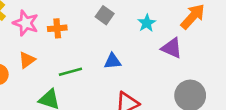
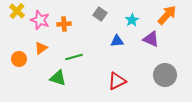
blue triangle: (113, 61) -> (117, 41), moved

